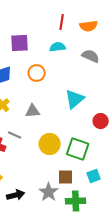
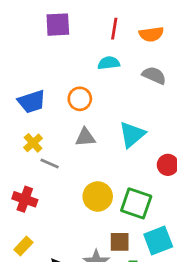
purple square: (20, 43) -> (58, 25), moved
gray triangle: (33, 111) -> (85, 137), moved
gray line: (15, 135) -> (50, 163), moved
cyan square: (94, 176) -> (158, 241), size x1.5

